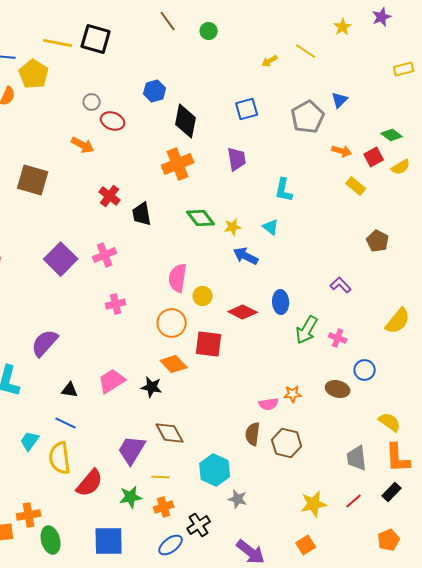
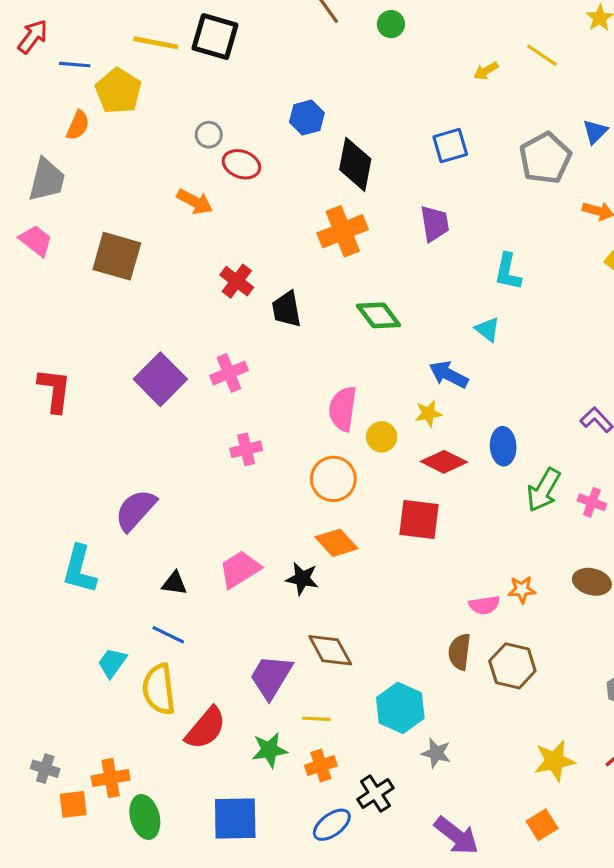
yellow star: (233, 227) -> (428, 414), moved
red square: (209, 344) -> (419, 519), moved

